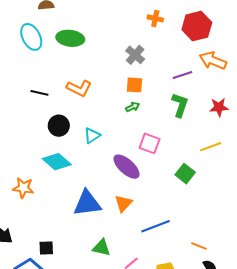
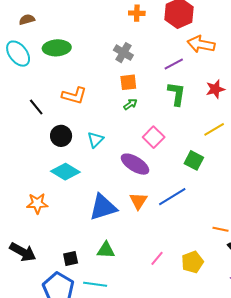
black line: (39, 93) -> (36, 107), turned 48
pink square: (150, 143) -> (154, 137), turned 35
blue line: (156, 226) -> (172, 197), moved
green triangle: (101, 248) -> (106, 250), moved

